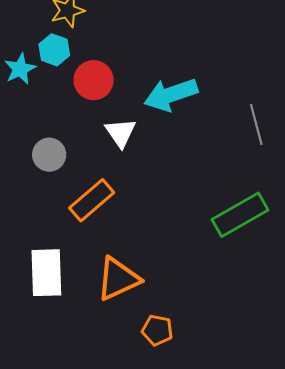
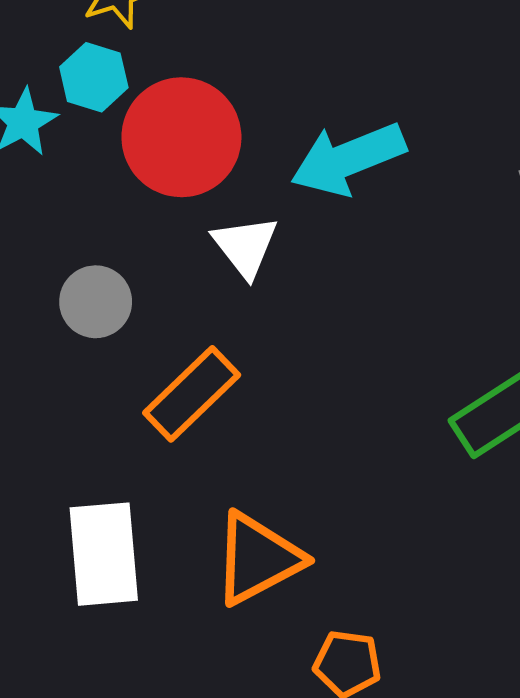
red circle: (94, 80) -> (181, 137), size x1.4

